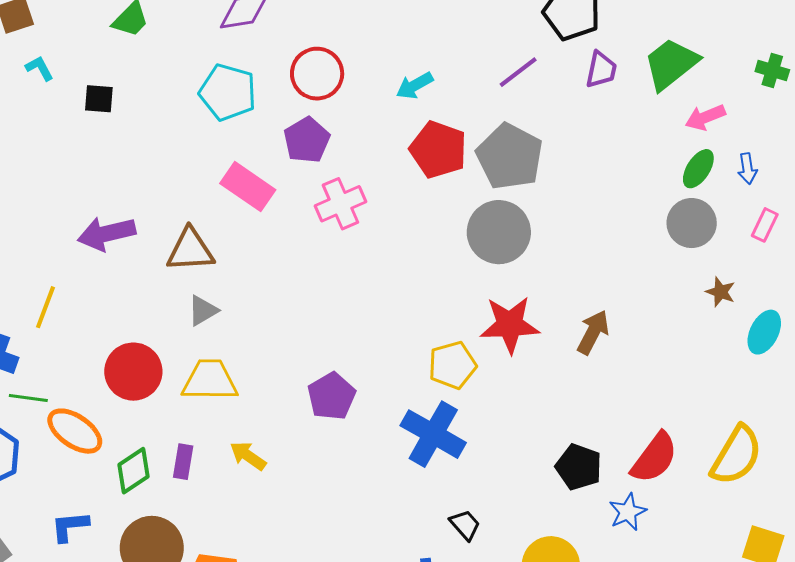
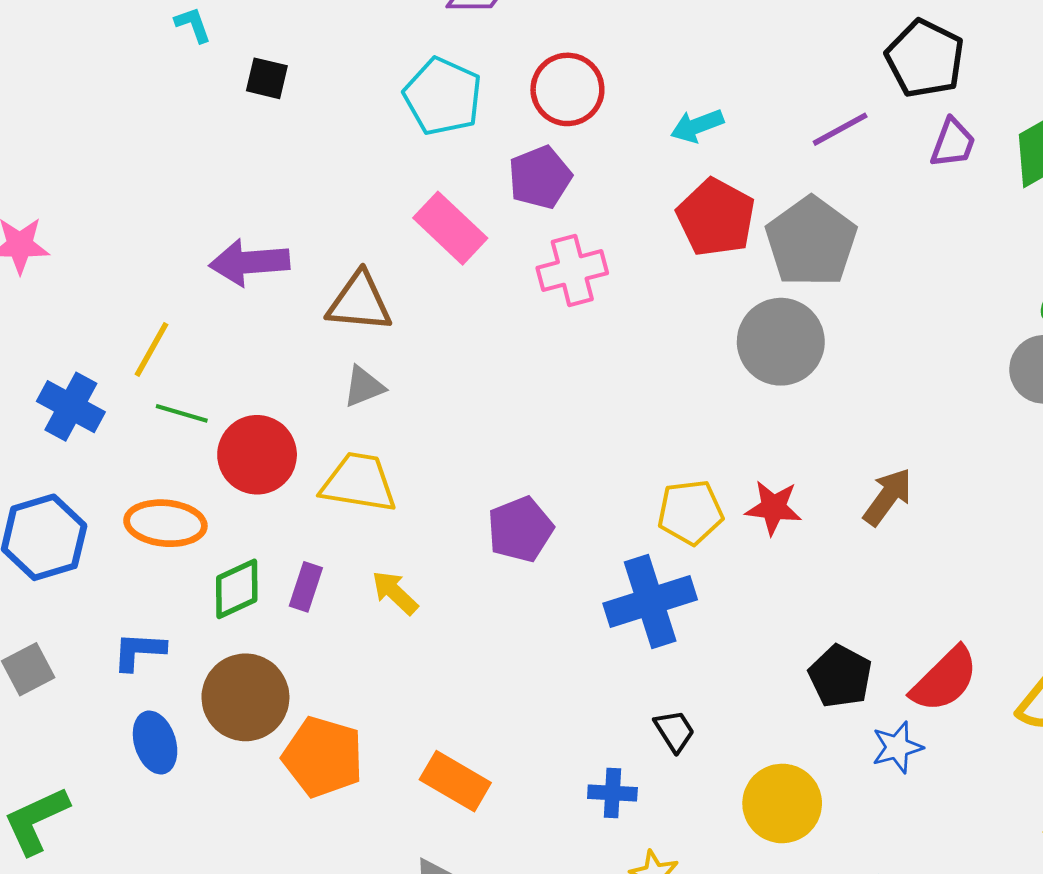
red star: (510, 325) -> (773, 508), moved, size x0.7
green line: (28, 398) -> (182, 413), moved
orange ellipse: (75, 431) -> (165, 523), turned -38
blue cross: (433, 434) -> (650, 601), turned 34

